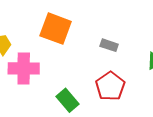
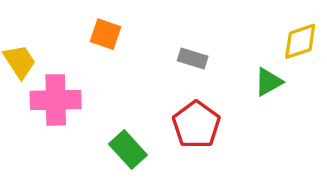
orange square: (56, 29) -> (106, 34), size x0.6

